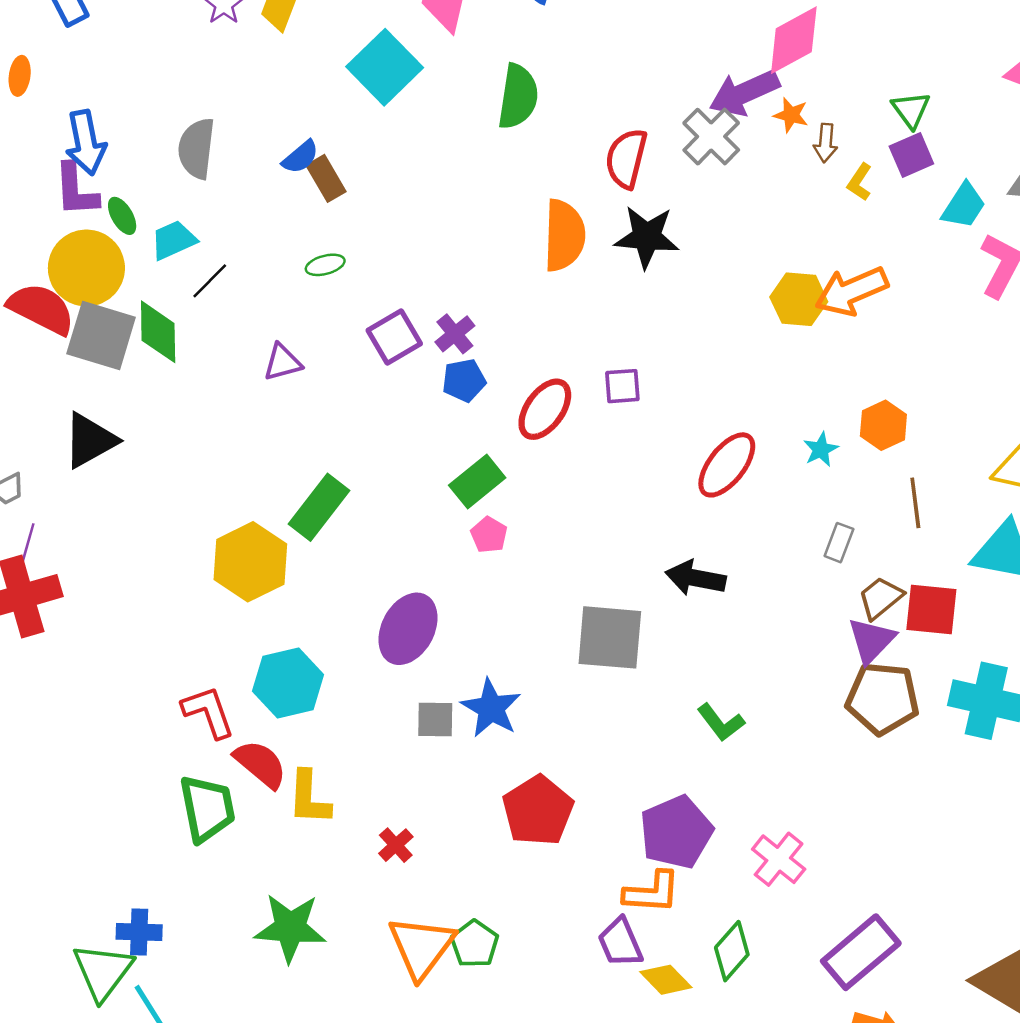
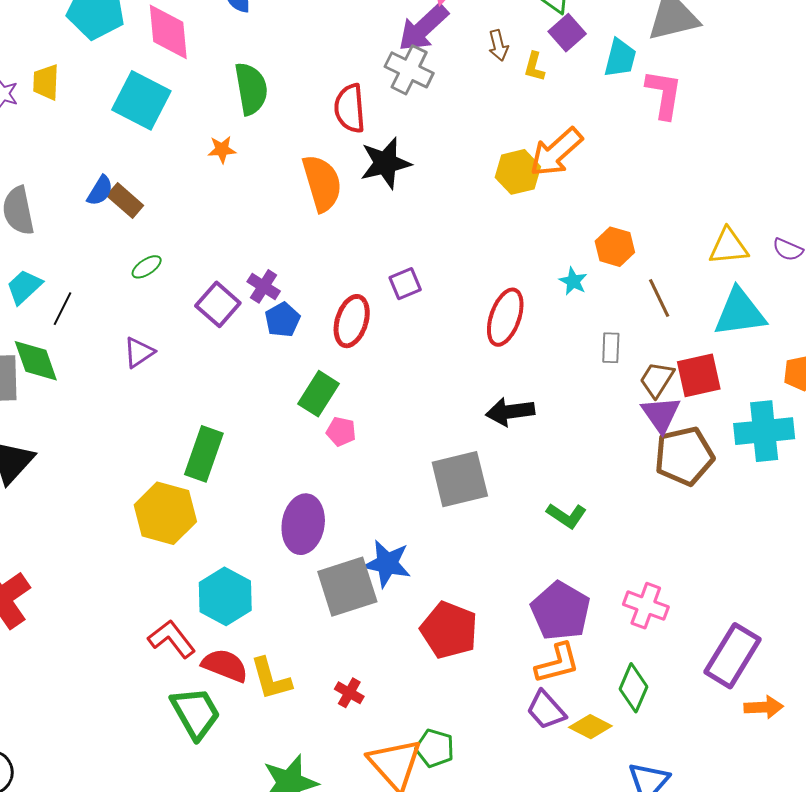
orange star: (791, 115) -> (222, 149), moved
gray square: (435, 720) -> (347, 587), size x1.8

